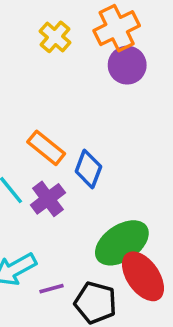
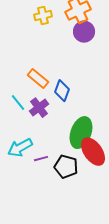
yellow cross: (55, 37) -> (43, 16), turned 36
green ellipse: (122, 243) -> (81, 133), turned -36

